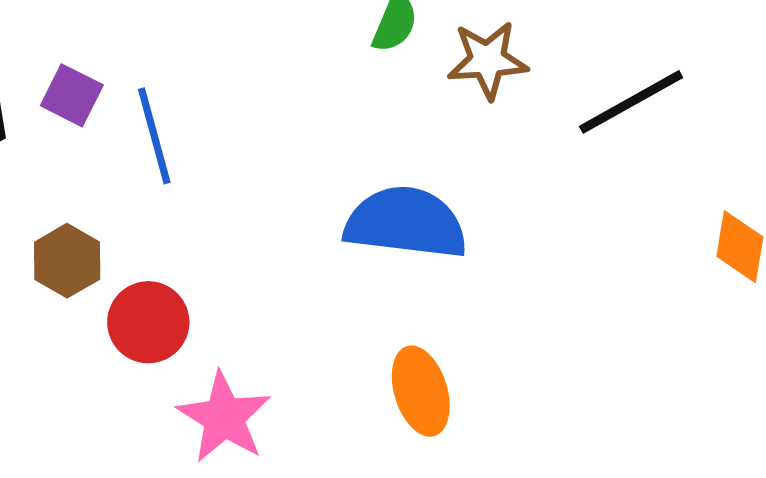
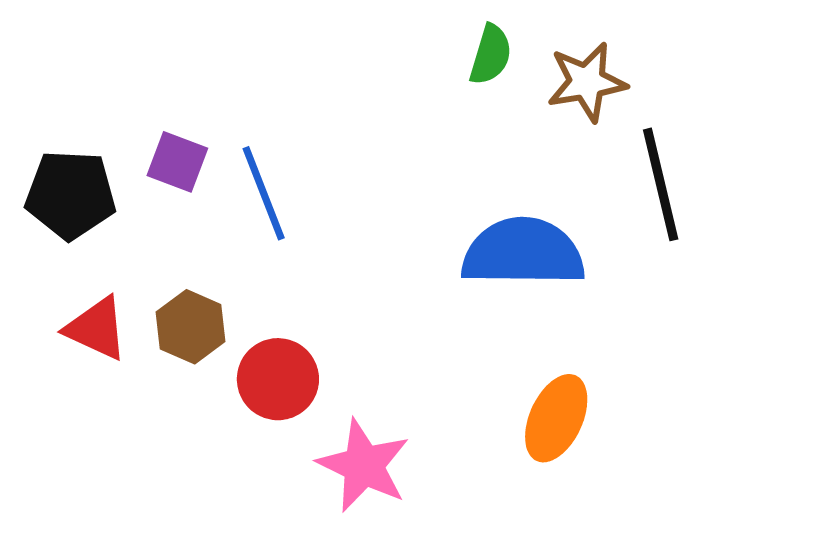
black line: (631, 102) -> (661, 184), moved, turned -68
orange ellipse: (421, 391) -> (556, 418), turned 48

